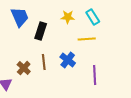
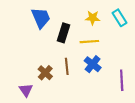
yellow line: (87, 39) -> (89, 42), moved

